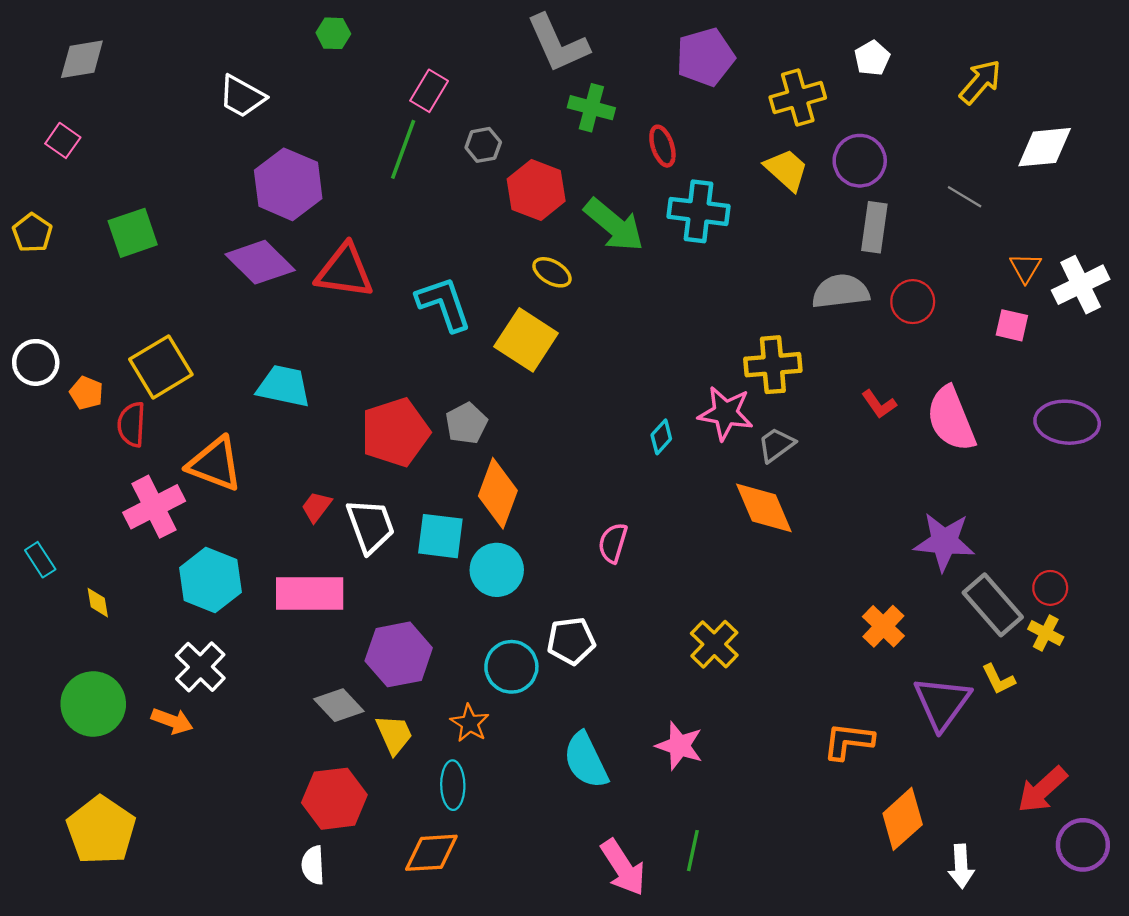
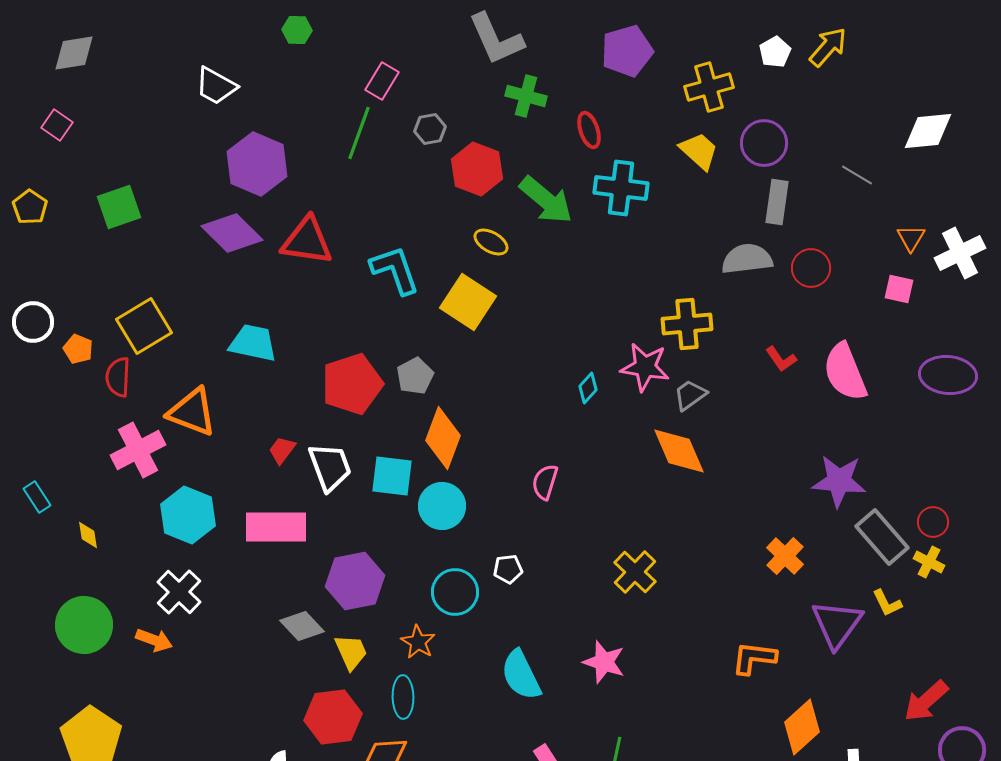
yellow arrow: (980, 82) -> (828, 47), moved
white pentagon: (571, 641) -> (508, 569), size x0.7
red hexagon: (334, 799) -> (333, 717), moved

